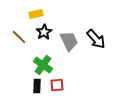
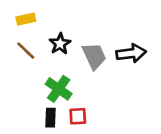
yellow rectangle: (36, 14) -> (26, 19), moved
black arrow: (96, 39) -> (131, 53), turned -55

